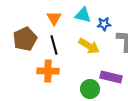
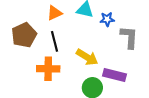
orange triangle: (54, 18) -> (54, 13), turned 35
yellow arrow: (89, 46) -> (87, 57), moved

